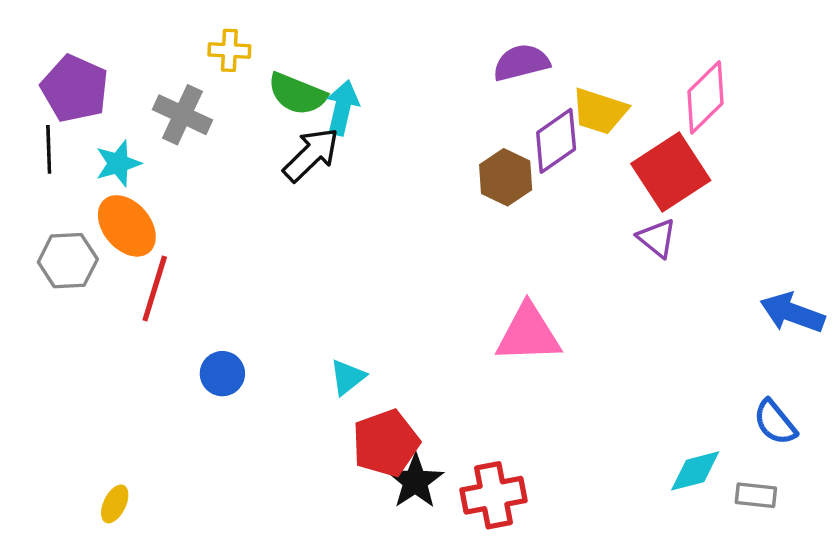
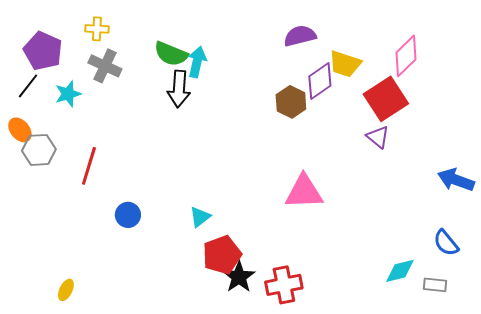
yellow cross: (229, 50) -> (97, 29), moved
black line: (49, 149) -> (28, 86), turned 40
black arrow: (311, 155) -> (179, 89), turned 138
orange ellipse: (127, 226) -> (20, 130), moved, size x0.7

